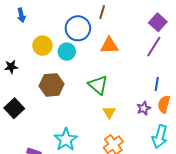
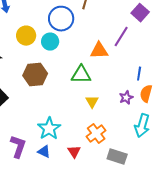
orange triangle: (109, 46) -> (99, 51), moved
purple line: (154, 47) -> (121, 37), moved
green triangle: (98, 85) -> (81, 75), turned -40

